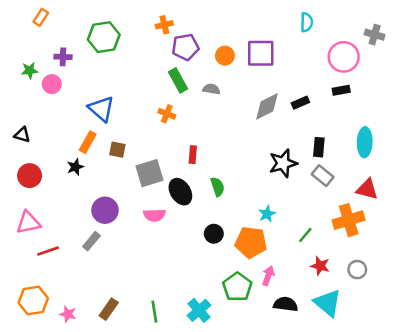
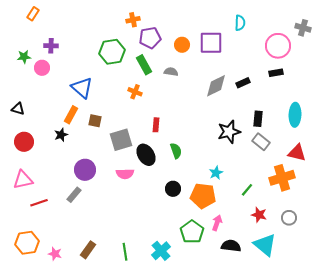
cyan semicircle: (307, 22) -> (240, 23), moved
green hexagon: (104, 37) -> (112, 52), moved

